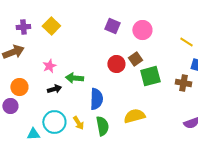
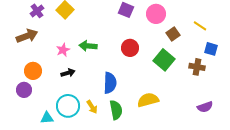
purple cross: (23, 27) -> (37, 11), turned -32
brown square: (135, 59) -> (173, 34), moved
green square: (150, 76) -> (164, 60), turned -35
green arrow: (74, 78) -> (88, 46), moved

